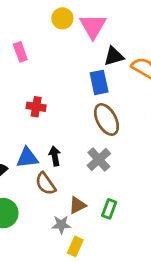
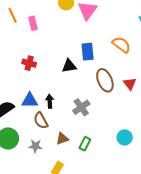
black triangle: (114, 56) -> (69, 66), moved
red cross: (36, 107) -> (29, 63), moved
brown ellipse: (106, 120) -> (105, 80), moved
gray star: (61, 225) -> (35, 146), moved

